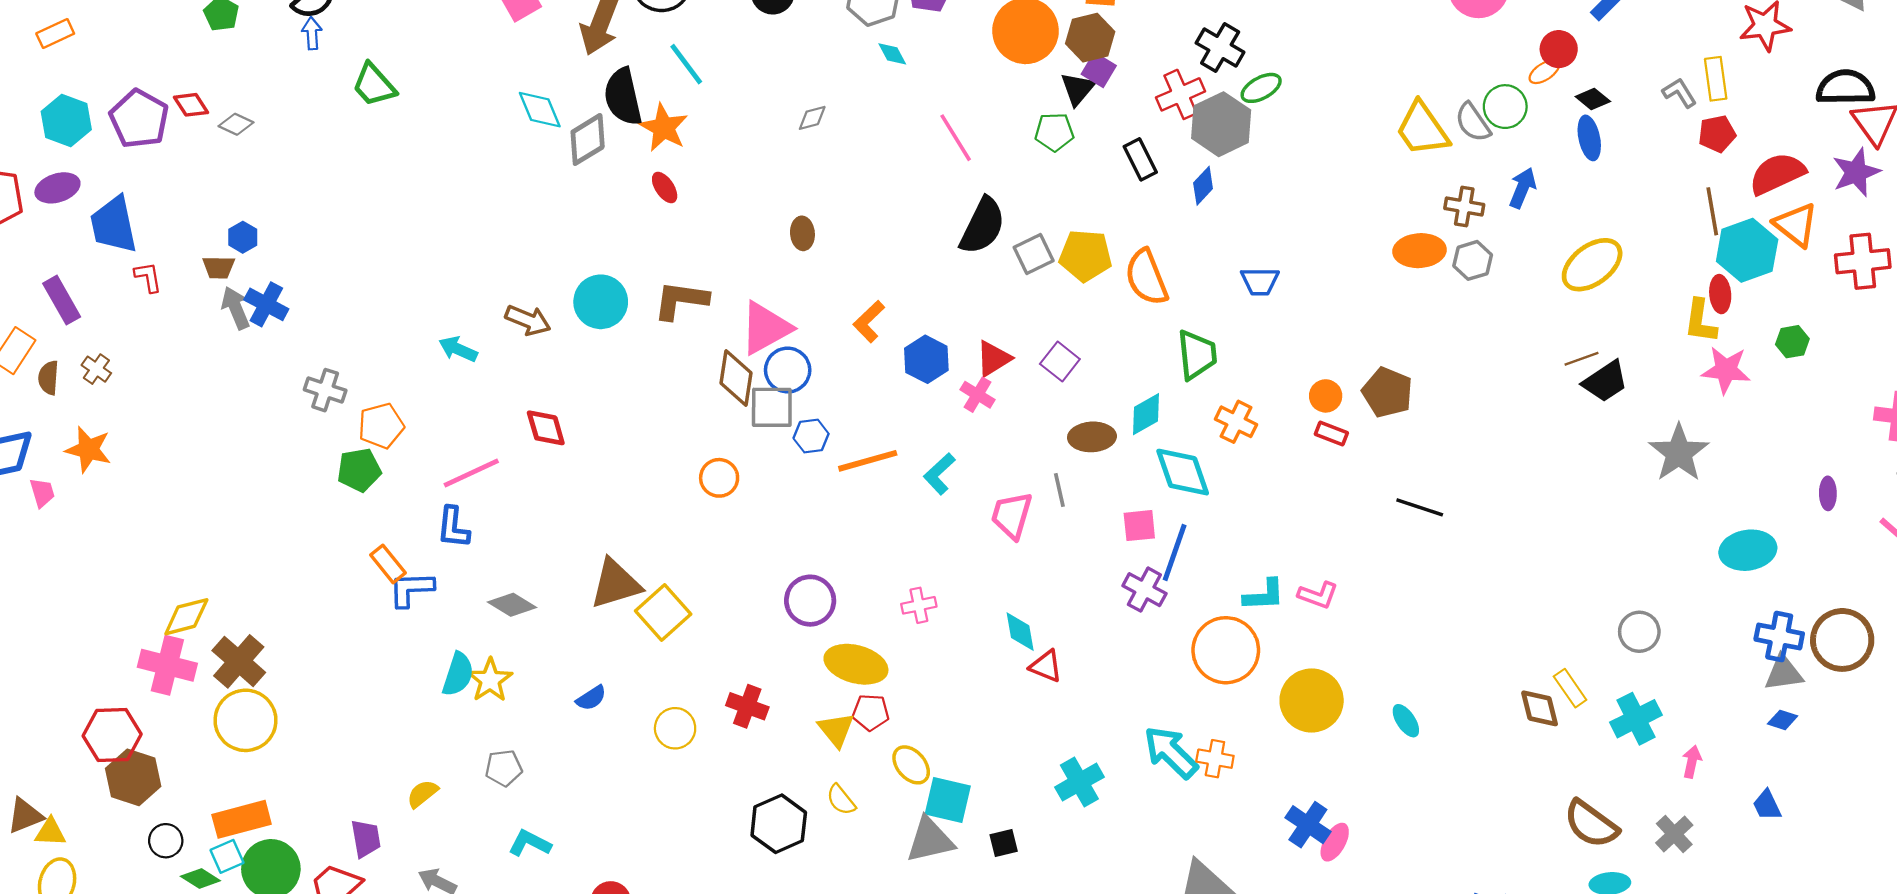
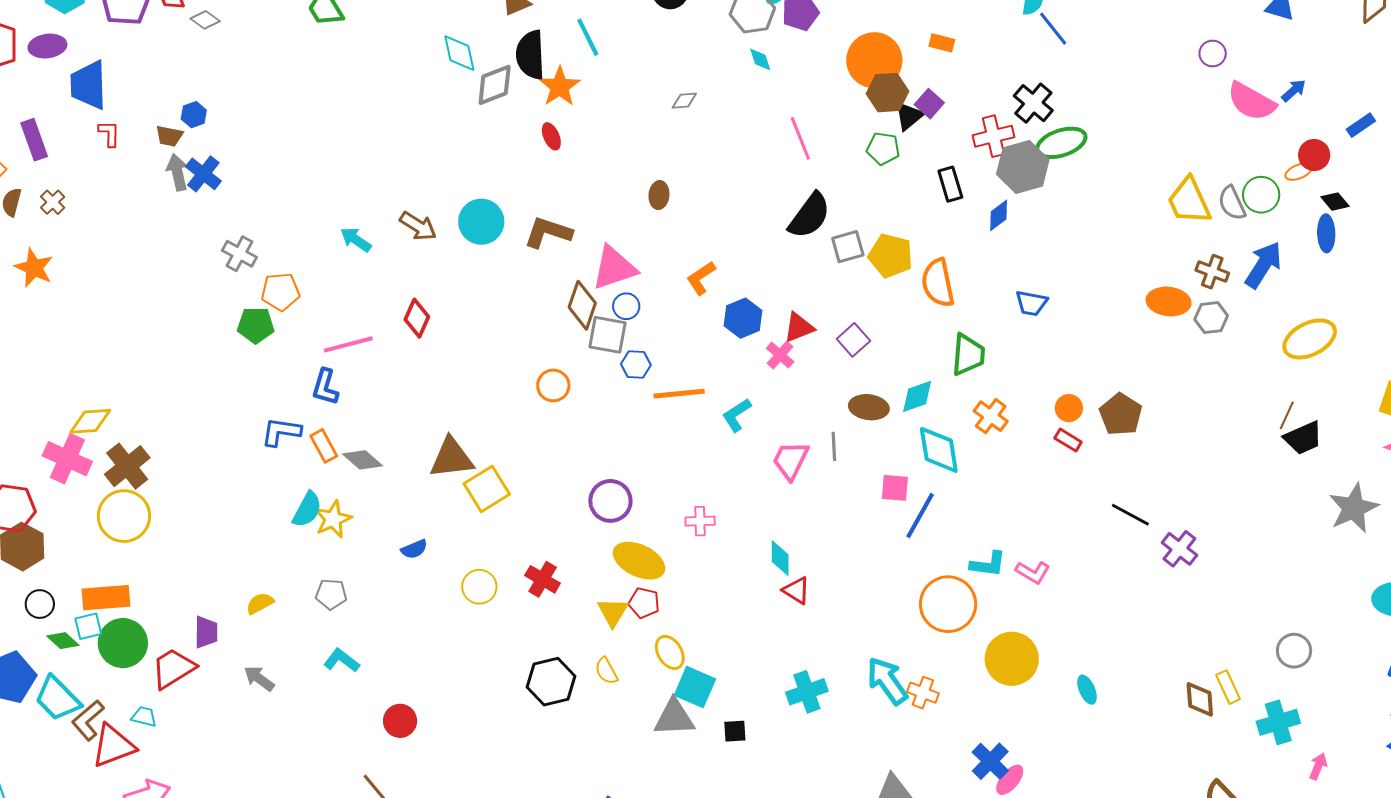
brown hexagon: (1090, 38) -> (888, 93), moved
green ellipse: (1261, 88) -> (1061, 143), size x1.4
blue arrow: (1523, 188) -> (1263, 265), size x1.4
brown line: (1581, 359) -> (1287, 415), turned -56
blue circle: (788, 370) -> (626, 306), size x0.7
red diamond: (546, 428) -> (417, 318), turned 30
orange rectangle: (388, 564) -> (324, 446), moved
purple cross: (1144, 590) -> (1179, 549), moved

